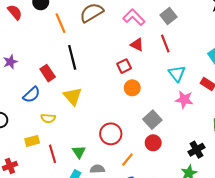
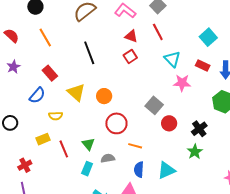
red semicircle: (15, 12) -> (12, 36), moved
orange line: (60, 23) -> (45, 37), moved
black line: (72, 57) -> (89, 53), moved
red square: (124, 66) -> (130, 57), moved
orange circle: (132, 88) -> (104, 96), moved
red circle: (153, 143) -> (169, 123), moved
orange line: (127, 160) -> (135, 146), turned 72

